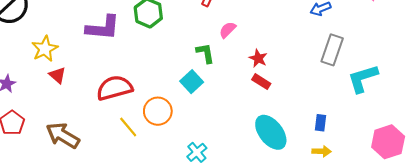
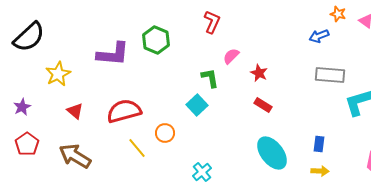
gray rectangle: (332, 50) -> (330, 75), turned 76
red star: (258, 58) -> (259, 73), moved
red triangle: (57, 75) -> (75, 111), moved
orange circle: (158, 111) -> (165, 133), size x0.7

